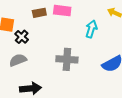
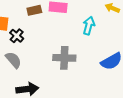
gray semicircle: (18, 60) -> (13, 60), turned 72

